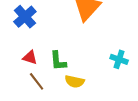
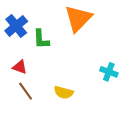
green L-shape: (58, 61) -> (41, 39), moved

